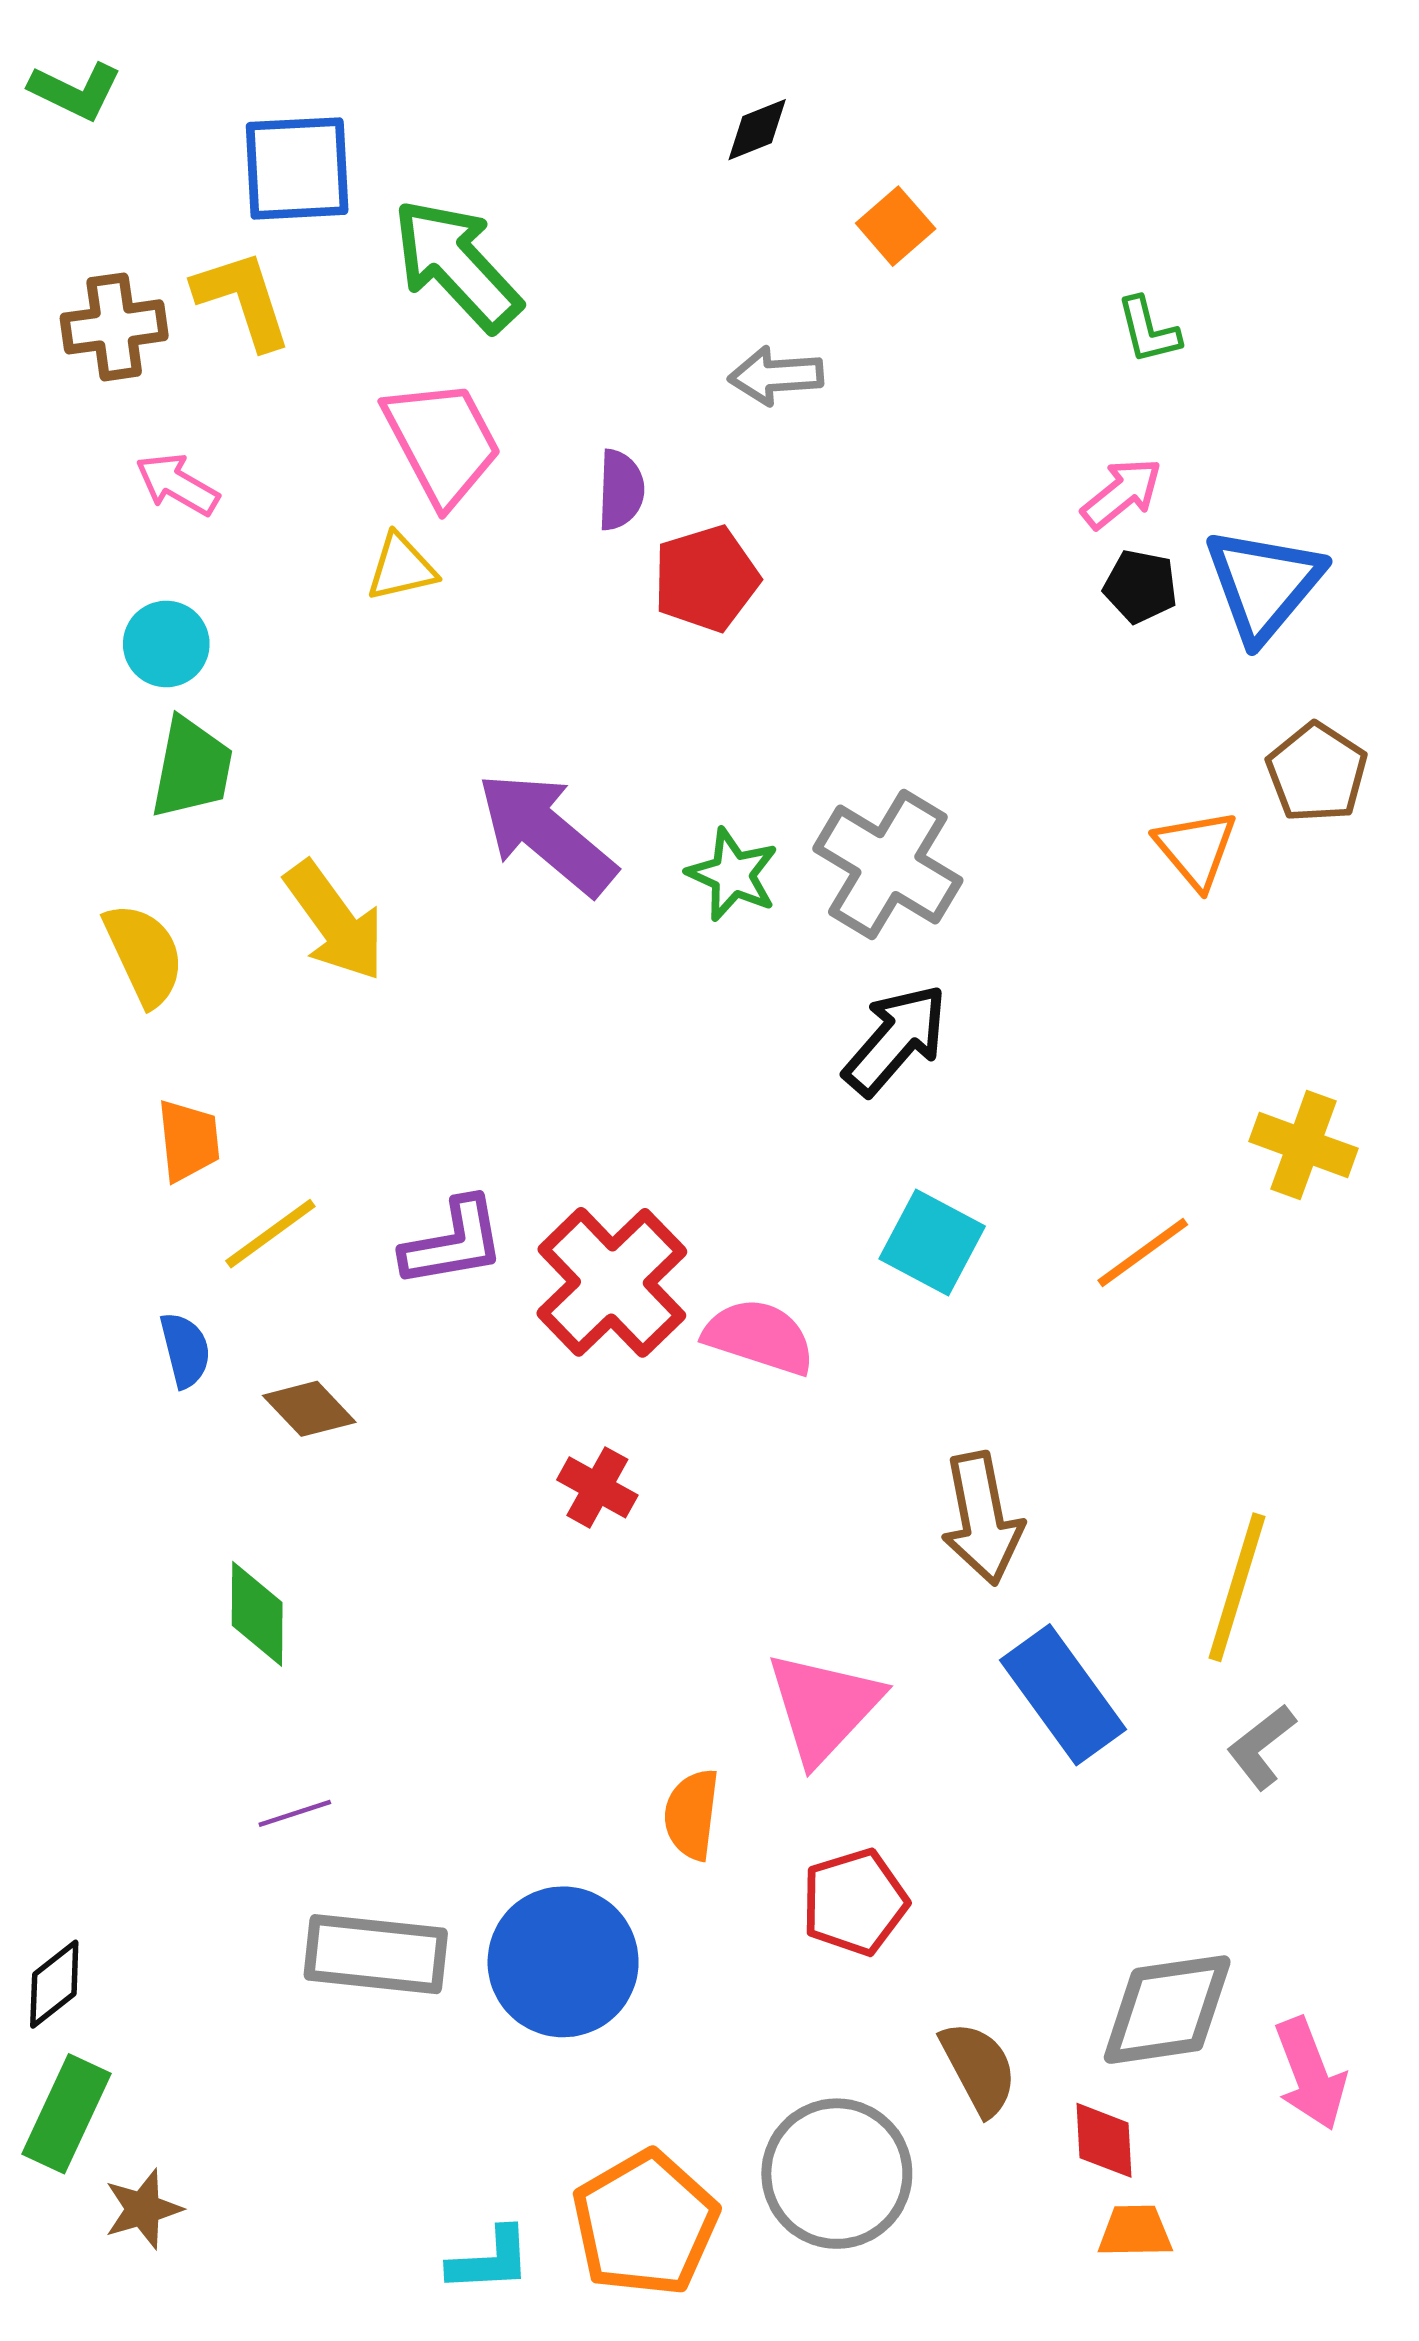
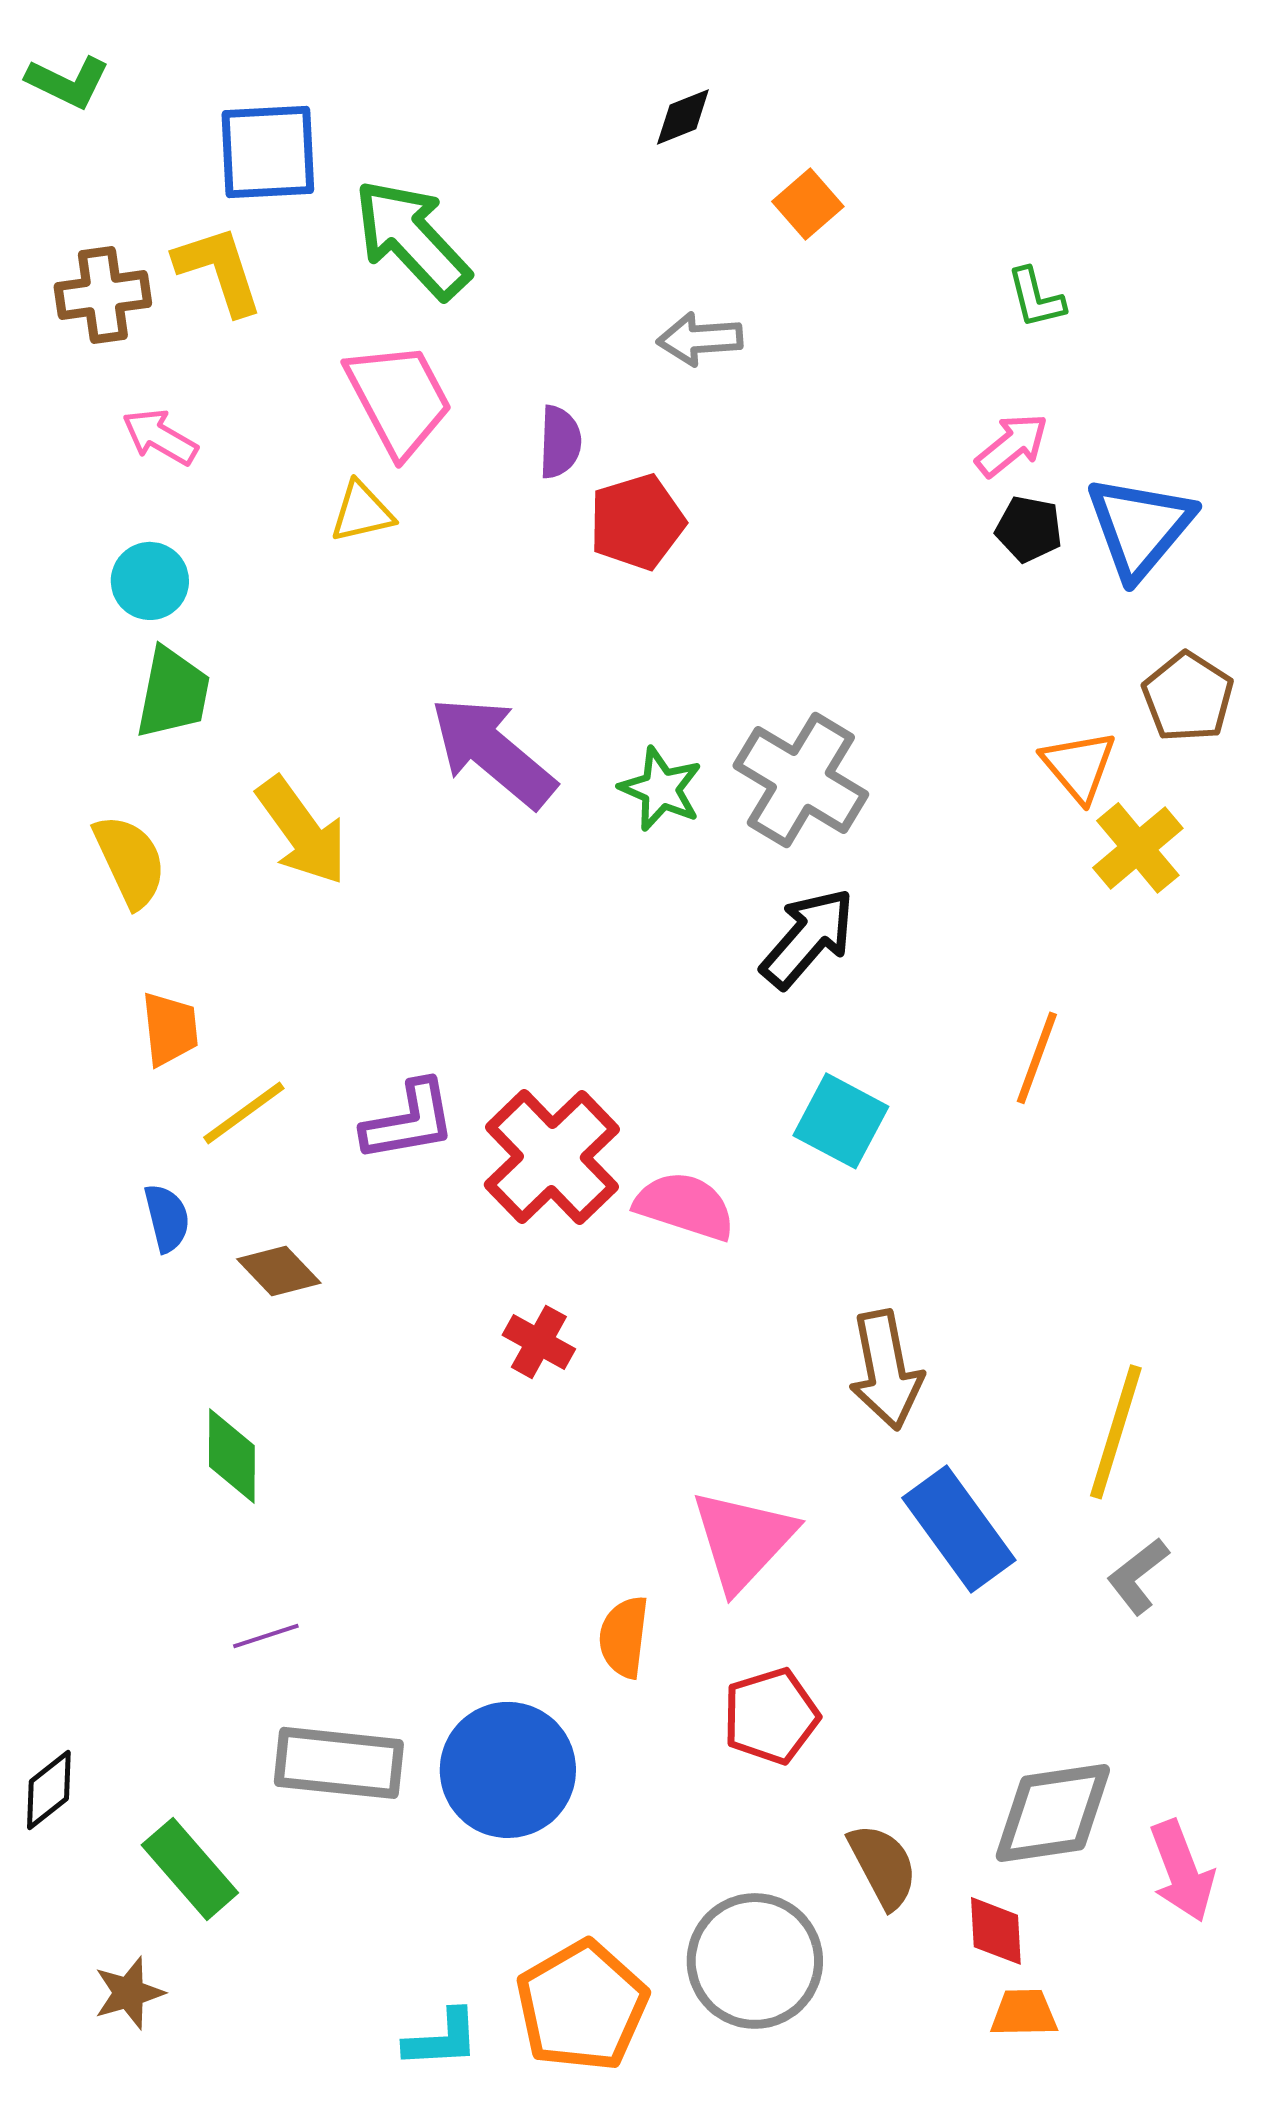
yellow cross: (1303, 1145) -> (1138, 848), moved, turned 30
orange line: (1143, 1252) -> (1037, 1058), moved, turned -34
green rectangle: (67, 2114) -> (190, 1869), moved, turned -66

